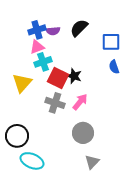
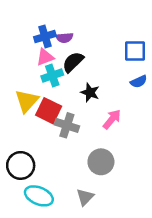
black semicircle: (79, 28) -> (73, 62), moved
blue semicircle: (114, 67) -> (139, 82), turned -96
red square: (58, 78) -> (49, 111), moved
pink arrow: (80, 102) -> (112, 119), moved
gray triangle: (92, 162) -> (85, 197), moved

